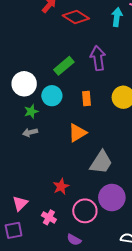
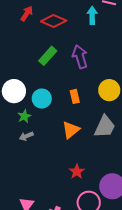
green rectangle: (64, 66) -> (48, 56), moved
gray trapezoid: (101, 162) -> (105, 127), moved
red star: (61, 187) -> (77, 172), moved

